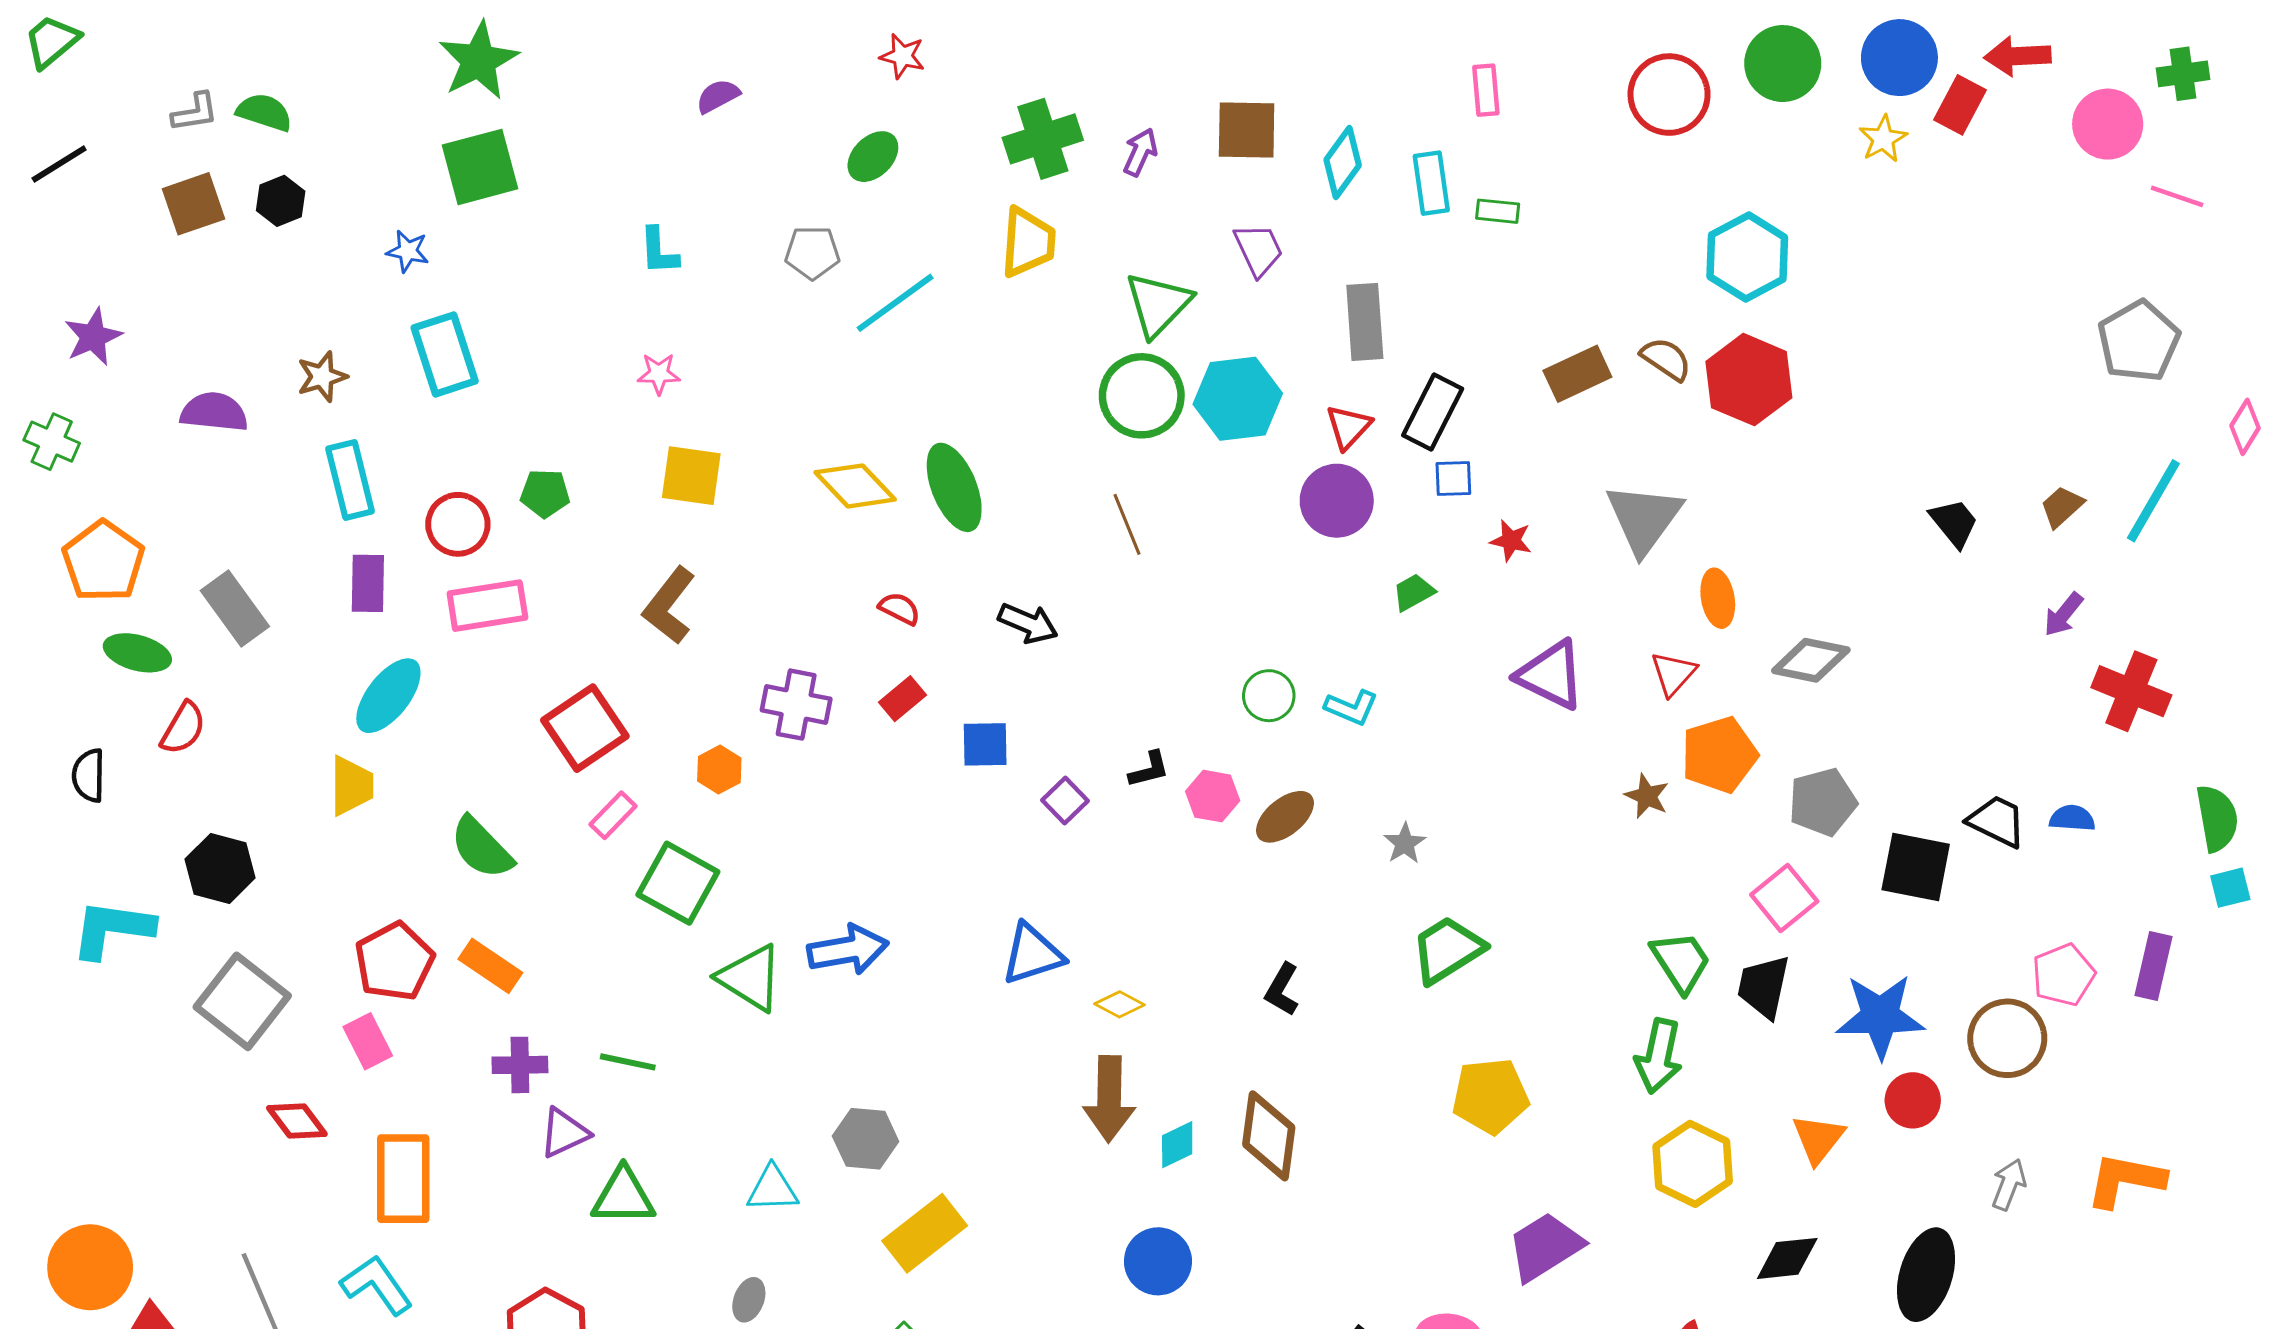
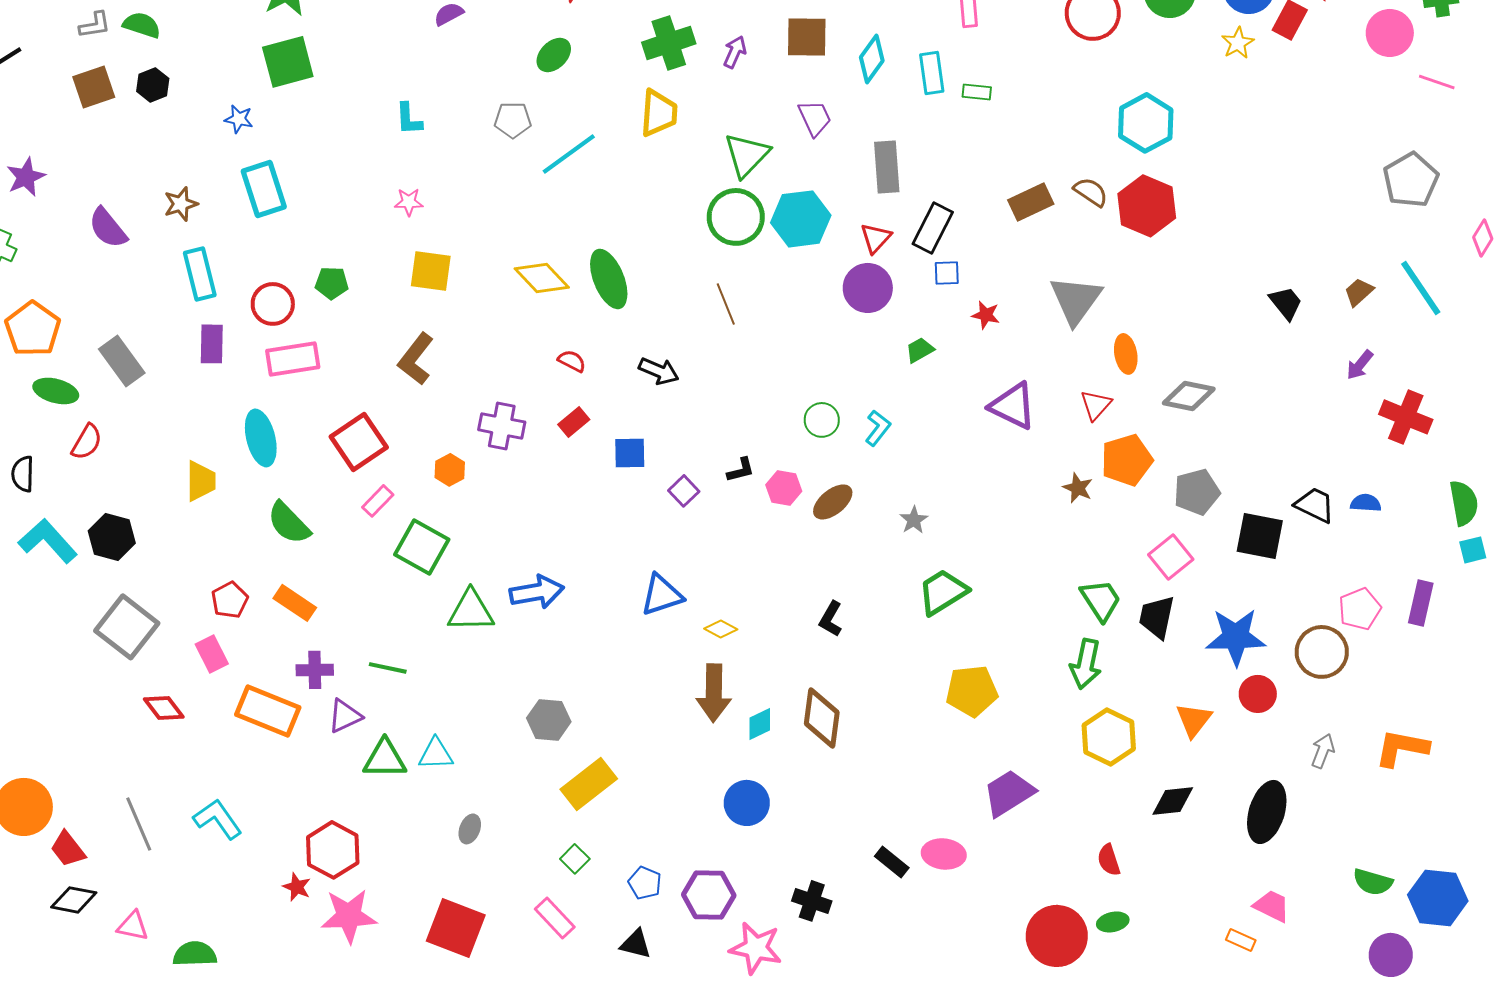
purple semicircle: (214, 412) -> (108, 228), turned -135
cyan line: (2153, 501) -> (1421, 288), turned -64
cyan ellipse: (388, 696) -> (261, 438), moved, turned -52
cyan L-shape: (1351, 707) -> (878, 428), turned -75
cyan L-shape: (112, 929) -> (48, 541), moved, turned 40
red pentagon: (394, 962) -> (230, 600), size x0.7
green triangle: (750, 978) -> (471, 611), turned -33
orange rectangle: (403, 1179) -> (268, 711), moved, turned -68
cyan triangle: (772, 1189) -> (436, 754), moved

